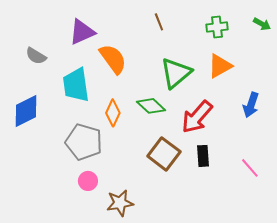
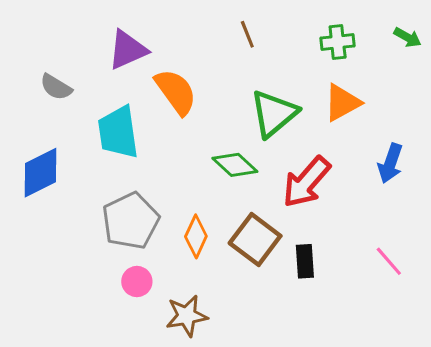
orange diamond: (113, 113) -> (196, 236), moved
gray pentagon: (84, 142) -> (131, 221), turned 30
black rectangle: (203, 156) -> (305, 261), moved

